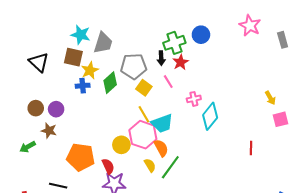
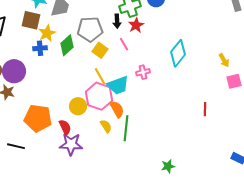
pink cross: (194, 99) -> (143, 72), moved
purple circle: (56, 109) -> (14, 71), size x1.5
cyan diamond: (210, 116) -> (178, 53), moved
green line: (170, 167) -> (126, 128), turned -30

